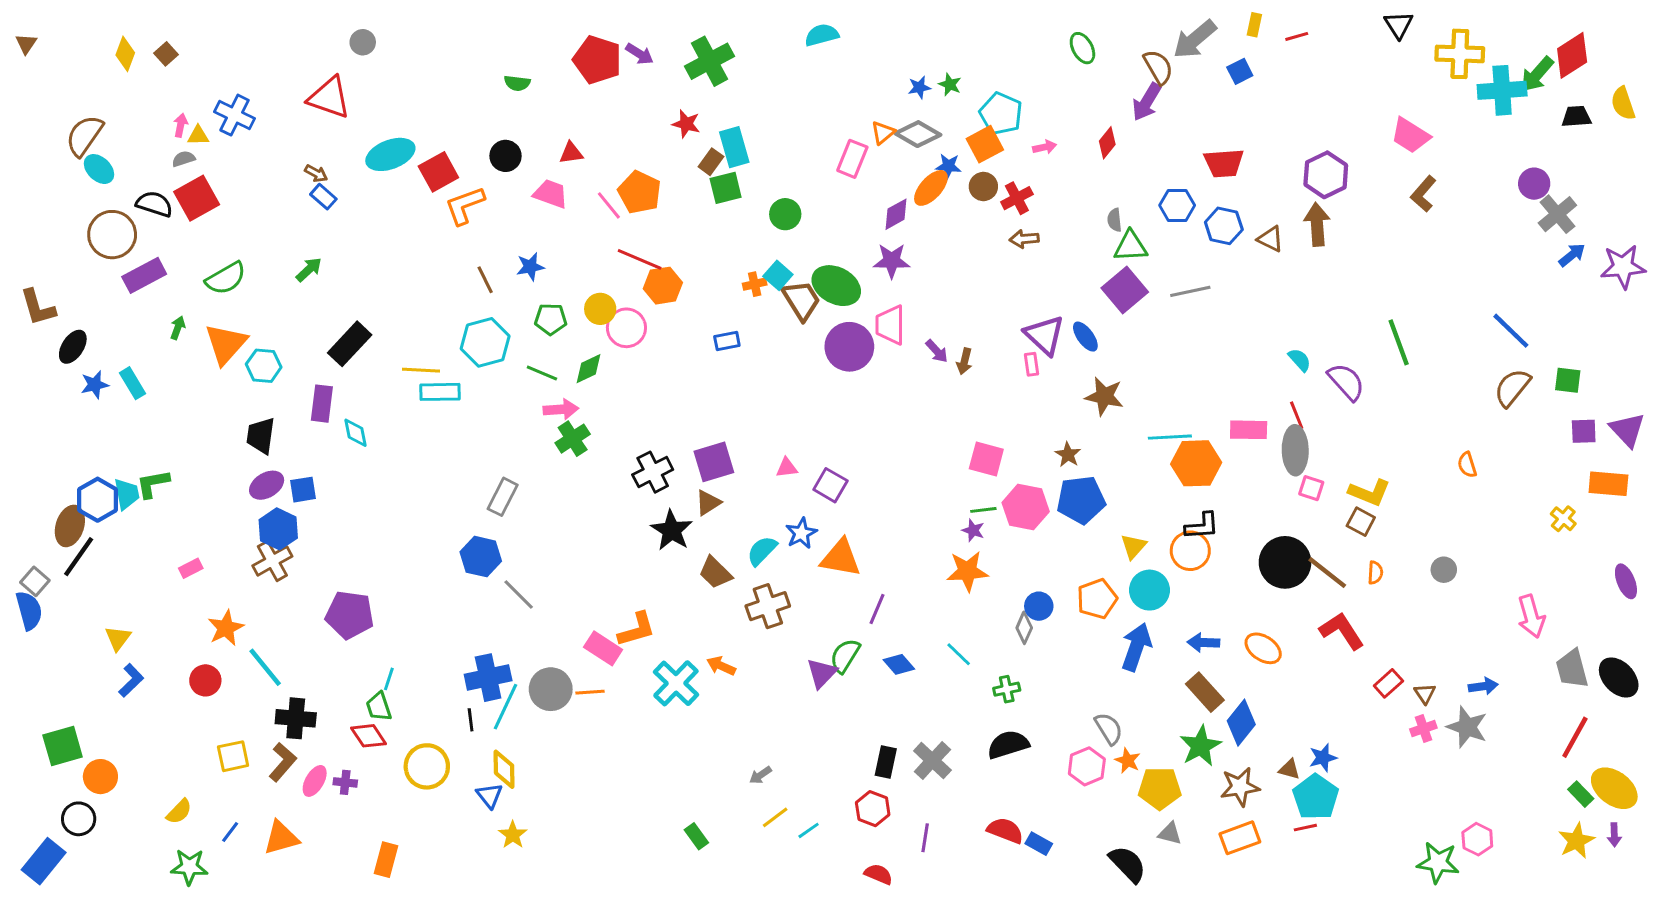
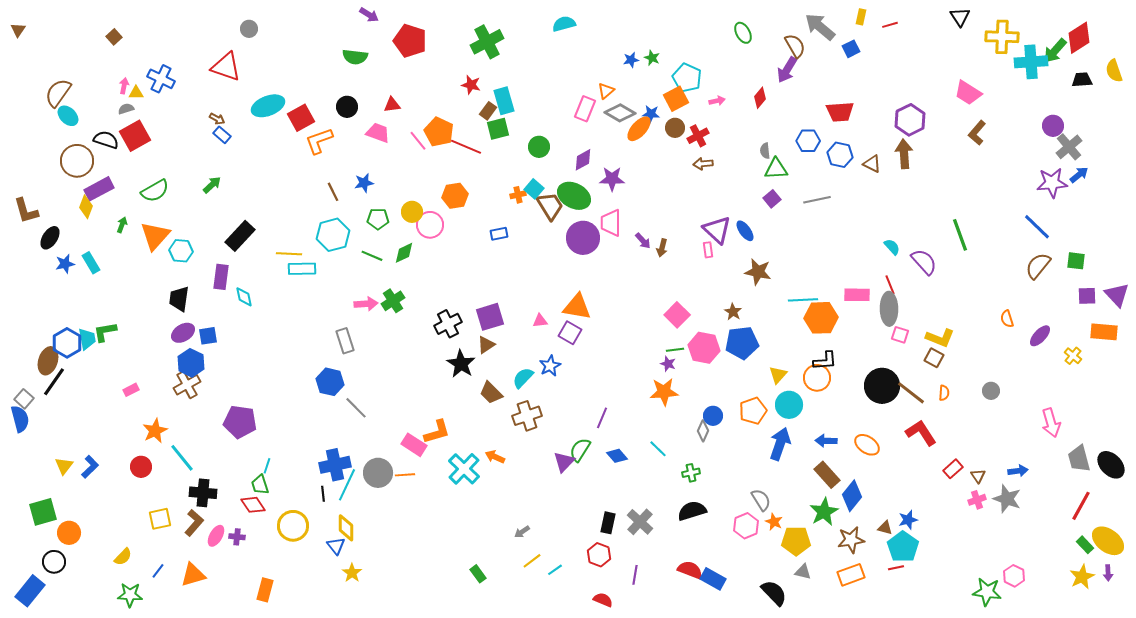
gray arrow: (1195, 39) -> (820, 27), turned 80
yellow diamond: (125, 54) -> (86, 207), moved
purple arrow: (640, 54) -> (369, 15), moved
green semicircle: (517, 83) -> (355, 57), size x1.4
gray diamond: (918, 134) -> (620, 113), moved
purple diamond: (896, 214) -> (583, 160), moved
red line: (640, 259) -> (466, 147), moved
purple star: (1623, 267) -> (1052, 183), moved
purple square: (1125, 290) -> (772, 199), size x0.6
pink arrow: (561, 409) -> (366, 304), moved
pink square: (986, 459) -> (677, 315), turned 30
gray rectangle: (503, 497) -> (345, 341), turned -45
orange triangle: (841, 558) -> (577, 307), moved
purple ellipse: (1626, 581) -> (1040, 336), moved, turned 65
yellow triangle: (118, 638) -> (64, 466), moved
blue rectangle: (1039, 844) -> (713, 579), size x1.4

